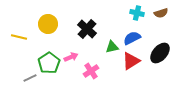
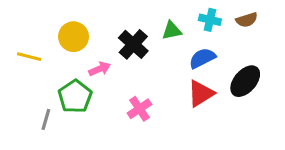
green triangle: (112, 47) -> (172, 31), moved
pink arrow: (71, 57) -> (100, 69), moved
gray line: (30, 78) -> (46, 119), turned -48

